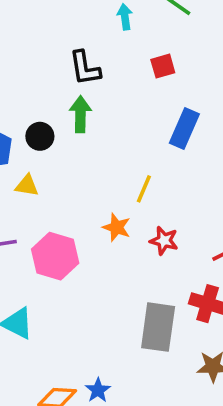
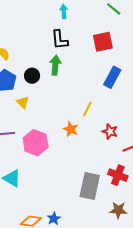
cyan arrow: (125, 17) -> (64, 11), moved
red square: (163, 66) -> (103, 42), size x1.5
yellow triangle: (27, 185) -> (23, 102), turned 32
red star: (164, 241) -> (110, 132), moved

